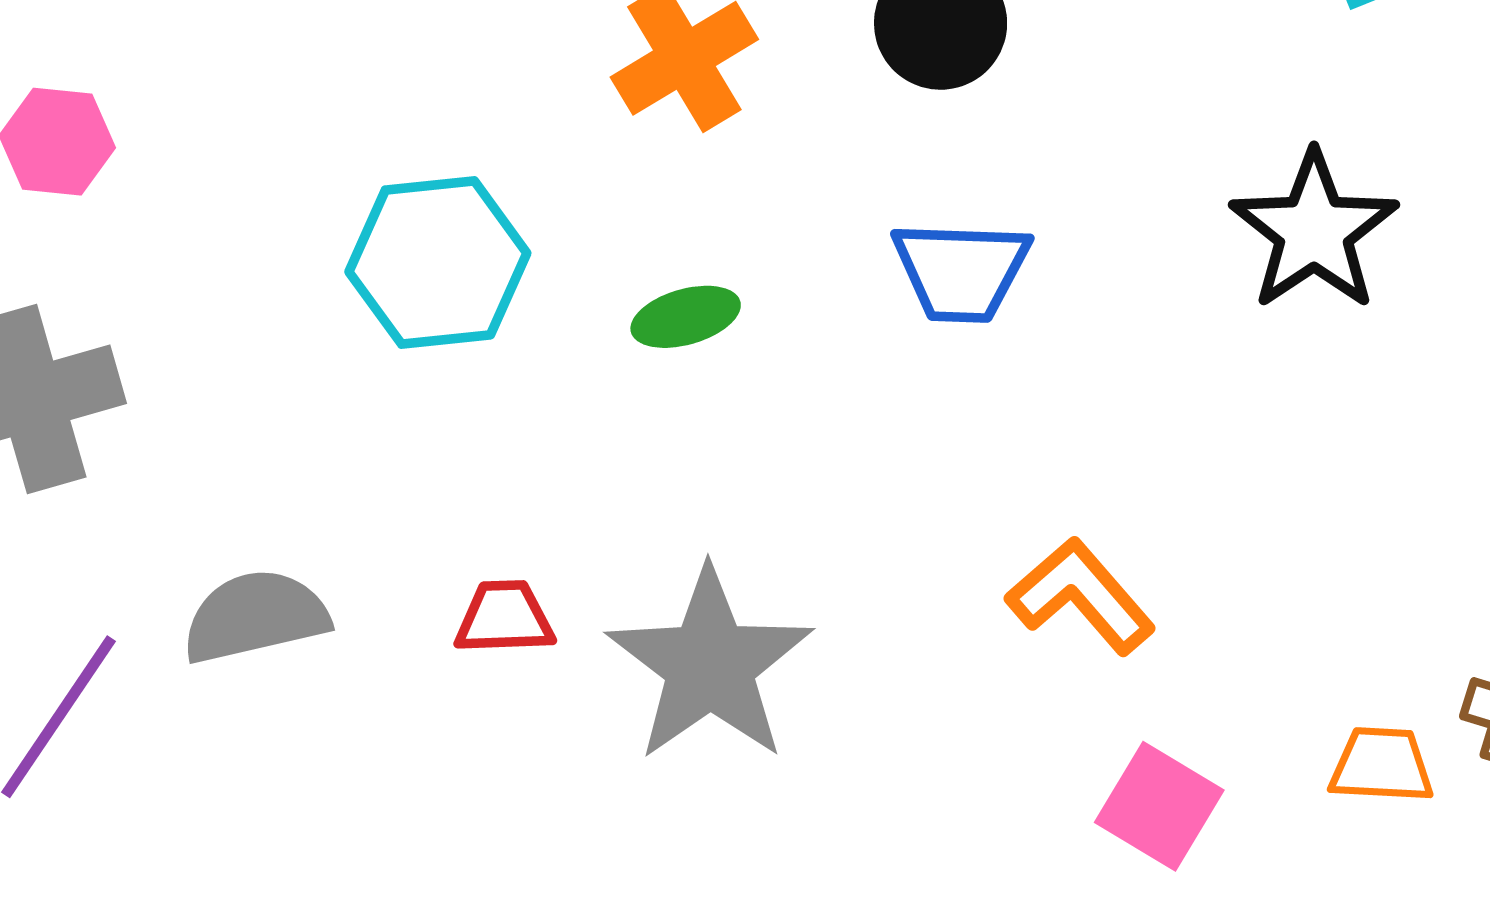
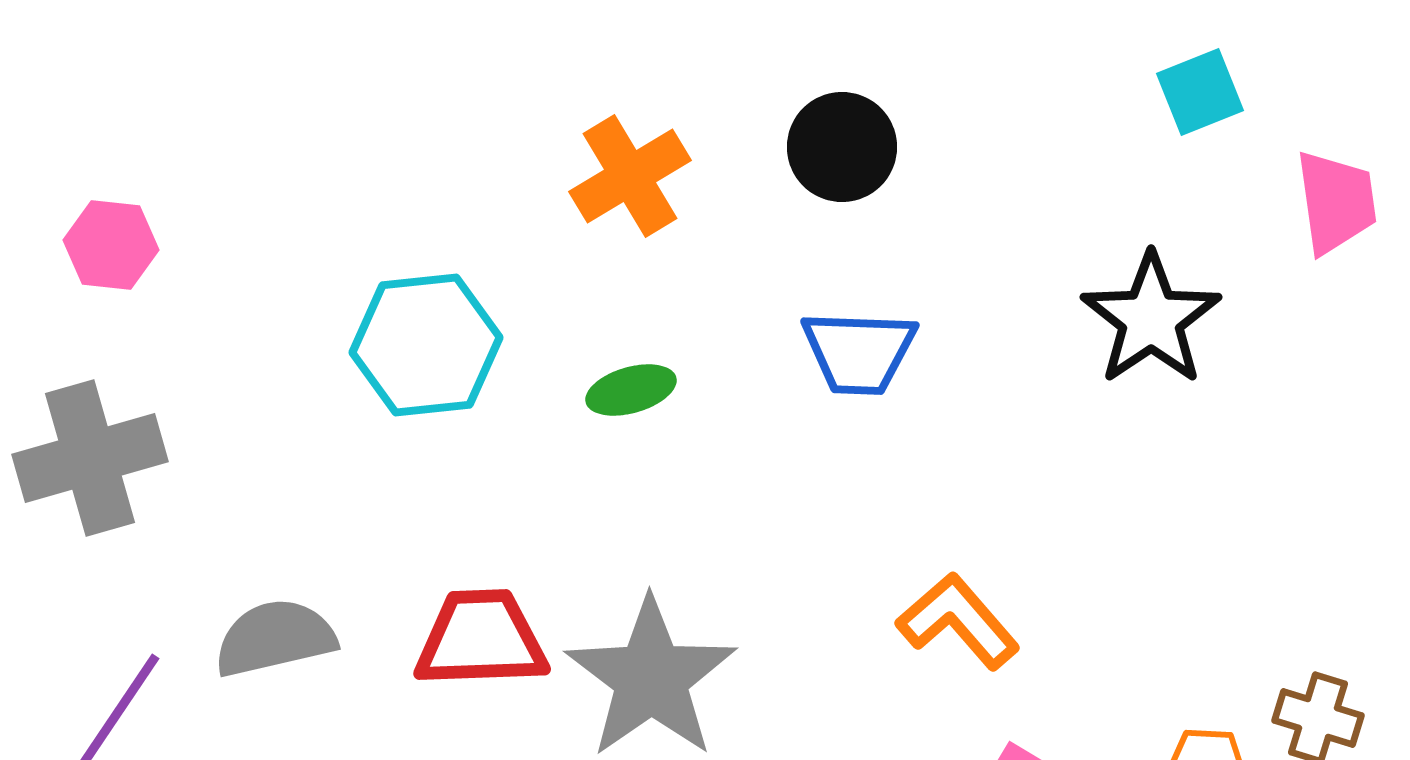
red trapezoid: (504, 618) -> (481, 639), size x1.6

